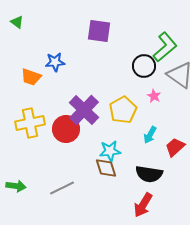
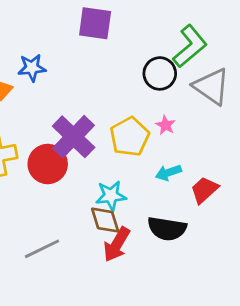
pink star: (154, 96) -> (166, 125), moved
cyan arrow: (150, 135) -> (168, 173), turned 42
red arrow: (143, 205) -> (117, 244), moved

